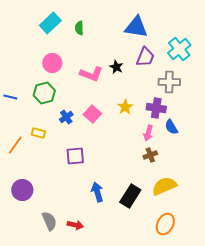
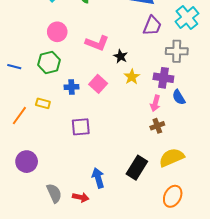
black star: (116, 67) -> (121, 56), moved
blue cross: (66, 117) -> (72, 87), turned 32
blue arrow: (97, 192) -> (98, 178), moved

